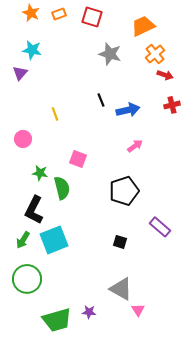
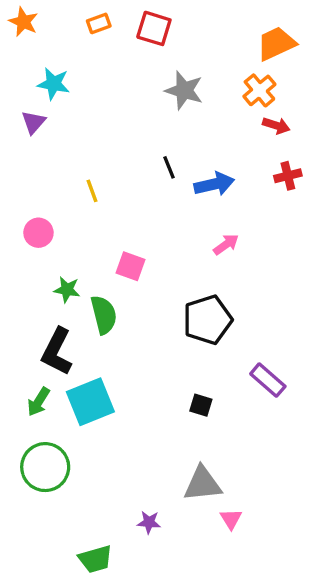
orange star: (31, 13) -> (23, 22), moved
orange trapezoid: (143, 26) -> (276, 44), moved
gray triangle: (121, 289) -> (203, 484), turned -35
green trapezoid: (57, 320) -> (95, 559), moved, size x0.7

